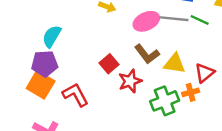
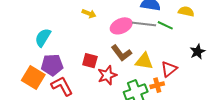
purple pentagon: (45, 64) -> (52, 65), moved
red square: (109, 64) -> (90, 61), turned -35

